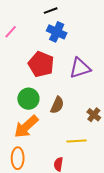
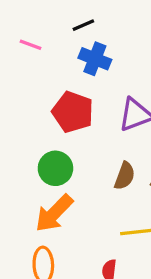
pink line: (11, 32) -> (30, 45), moved, turned 72
brown semicircle: (57, 105) -> (125, 176), moved

